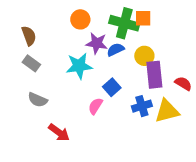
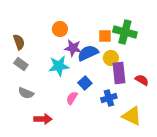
orange square: (143, 18) -> (105, 36), moved
green cross: (124, 23) -> (125, 32), moved
blue semicircle: (116, 50) -> (88, 53), size x1.5
yellow triangle: (167, 111) -> (132, 116), moved, turned 40
red arrow: (59, 132) -> (43, 119), turned -36

